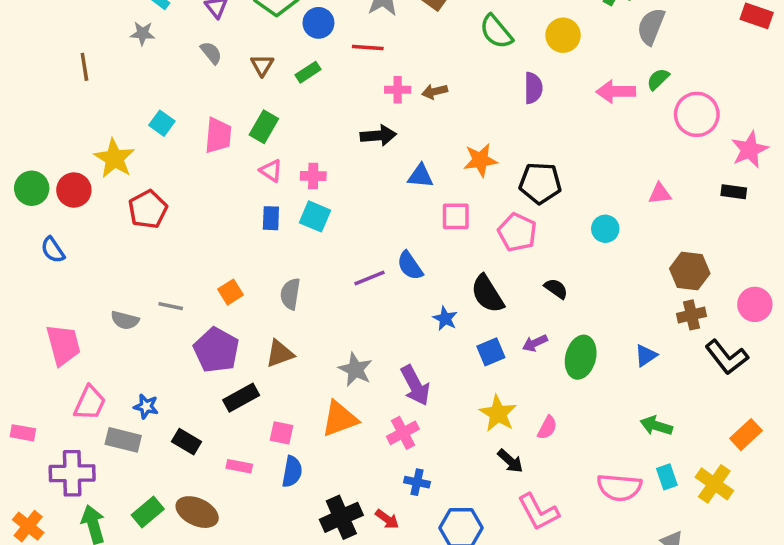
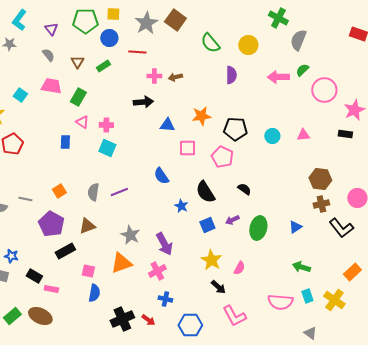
pink trapezoid: (218, 135) -> (51, 86), moved, turned -85
blue rectangle: (271, 218) -> (65, 142), moved
cyan circle: (605, 229) -> (272, 136), moved
purple line: (369, 278) -> (119, 192), moved
pink rectangle: (239, 466) -> (51, 289), moved

